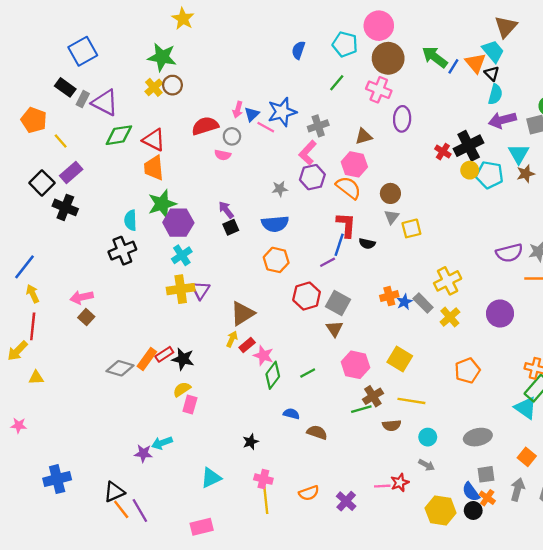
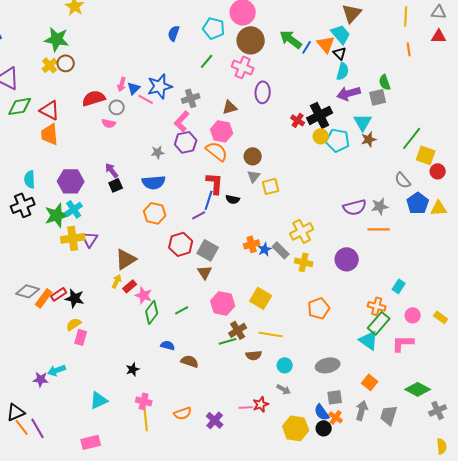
green star: (162, 204) -> (57, 215), moved
yellow cross: (450, 317) -> (304, 262), turned -36
gray diamond: (120, 368) -> (28, 291), moved

